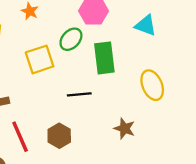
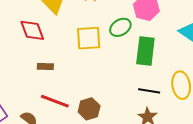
black line: (79, 94) -> (149, 91), moved
red line: (20, 137) -> (55, 101), turned -60

